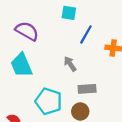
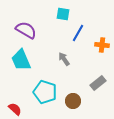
gray rectangle: (87, 89) -> (98, 83), moved, turned -35

